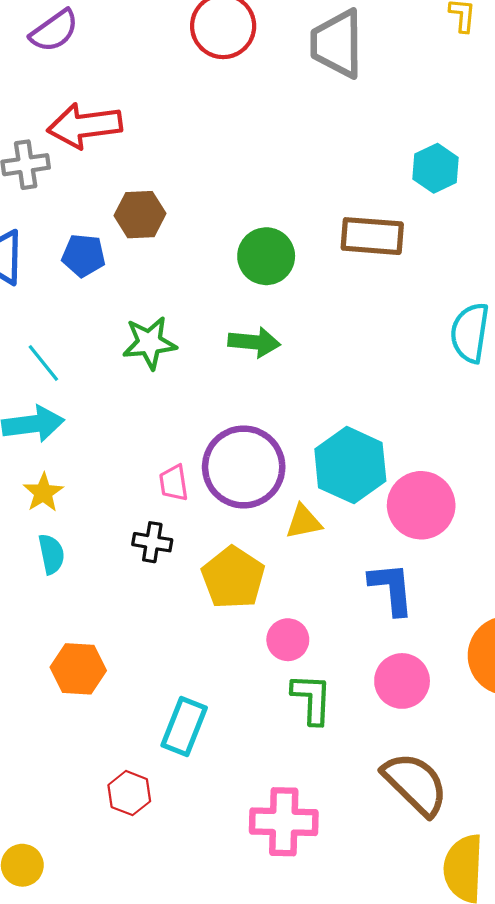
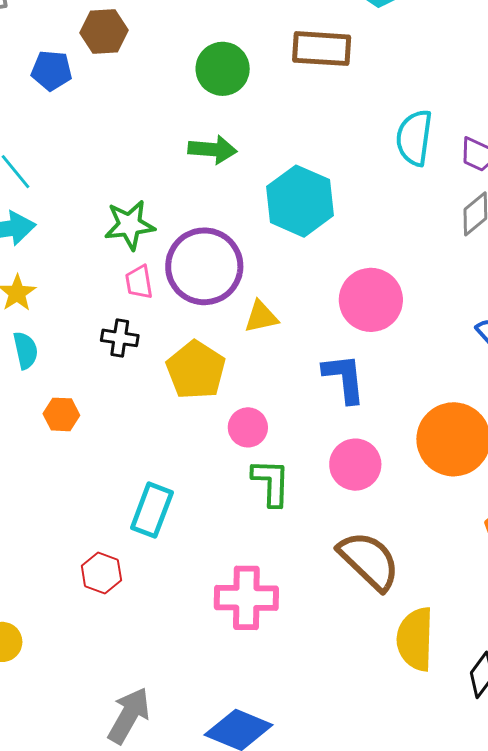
green star: (149, 343) -> (130, 225), moved
cyan hexagon: (350, 465) -> (300, 201), moved
orange hexagon: (78, 669) -> (61, 414), moved, size x0.7

